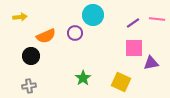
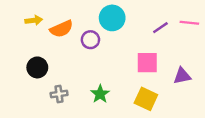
yellow arrow: (20, 17) -> (34, 20), moved
orange semicircle: (46, 36) -> (61, 29), moved
pink square: (134, 48) -> (147, 63), moved
gray cross: (29, 86) -> (59, 94), moved

